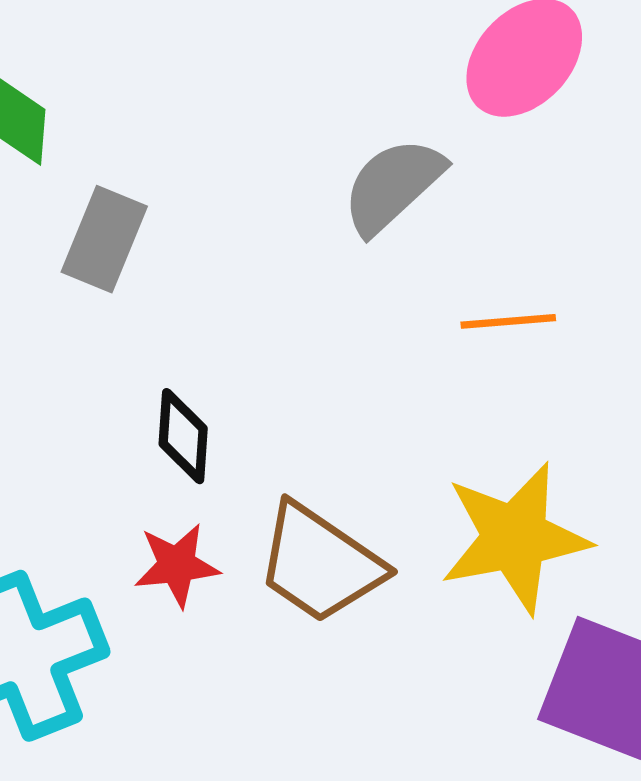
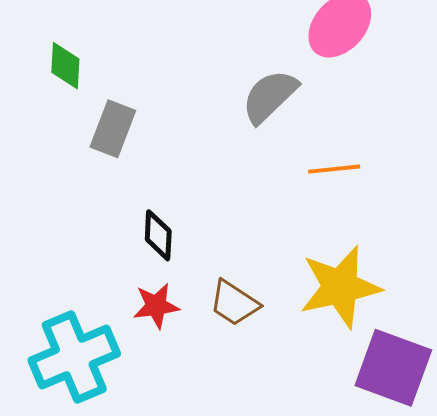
brown trapezoid: (320, 563) -> (234, 303), size x0.7

